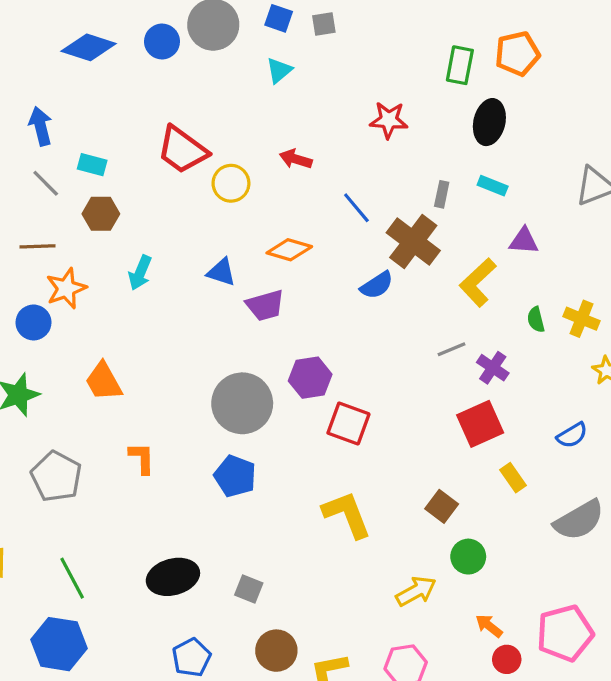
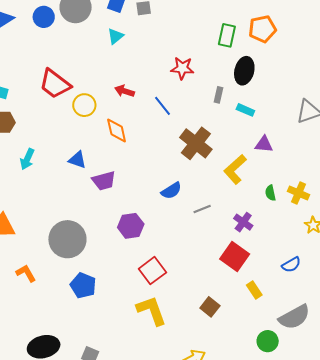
gray rectangle: (442, 194) -> (218, 95), moved
blue line: (356, 208) -> (163, 106), moved
orange diamond: (289, 250) -> (117, 131), moved, turned 60
blue semicircle: (377, 285) -> (171, 191), moved
gray line: (451, 349) -> (202, 209), moved
gray circle: (242, 403) -> (67, 239), moved
red square: (348, 424) -> (152, 271), moved, turned 32
red square: (480, 424) -> (235, 257), turned -32
orange L-shape: (142, 458) -> (26, 273), turned -30
green circle: (468, 557) -> (268, 341), moved

